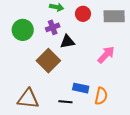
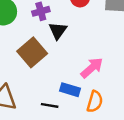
black triangle: (67, 42) -> (58, 31), turned -49
pink arrow: (106, 55) -> (92, 68), moved

